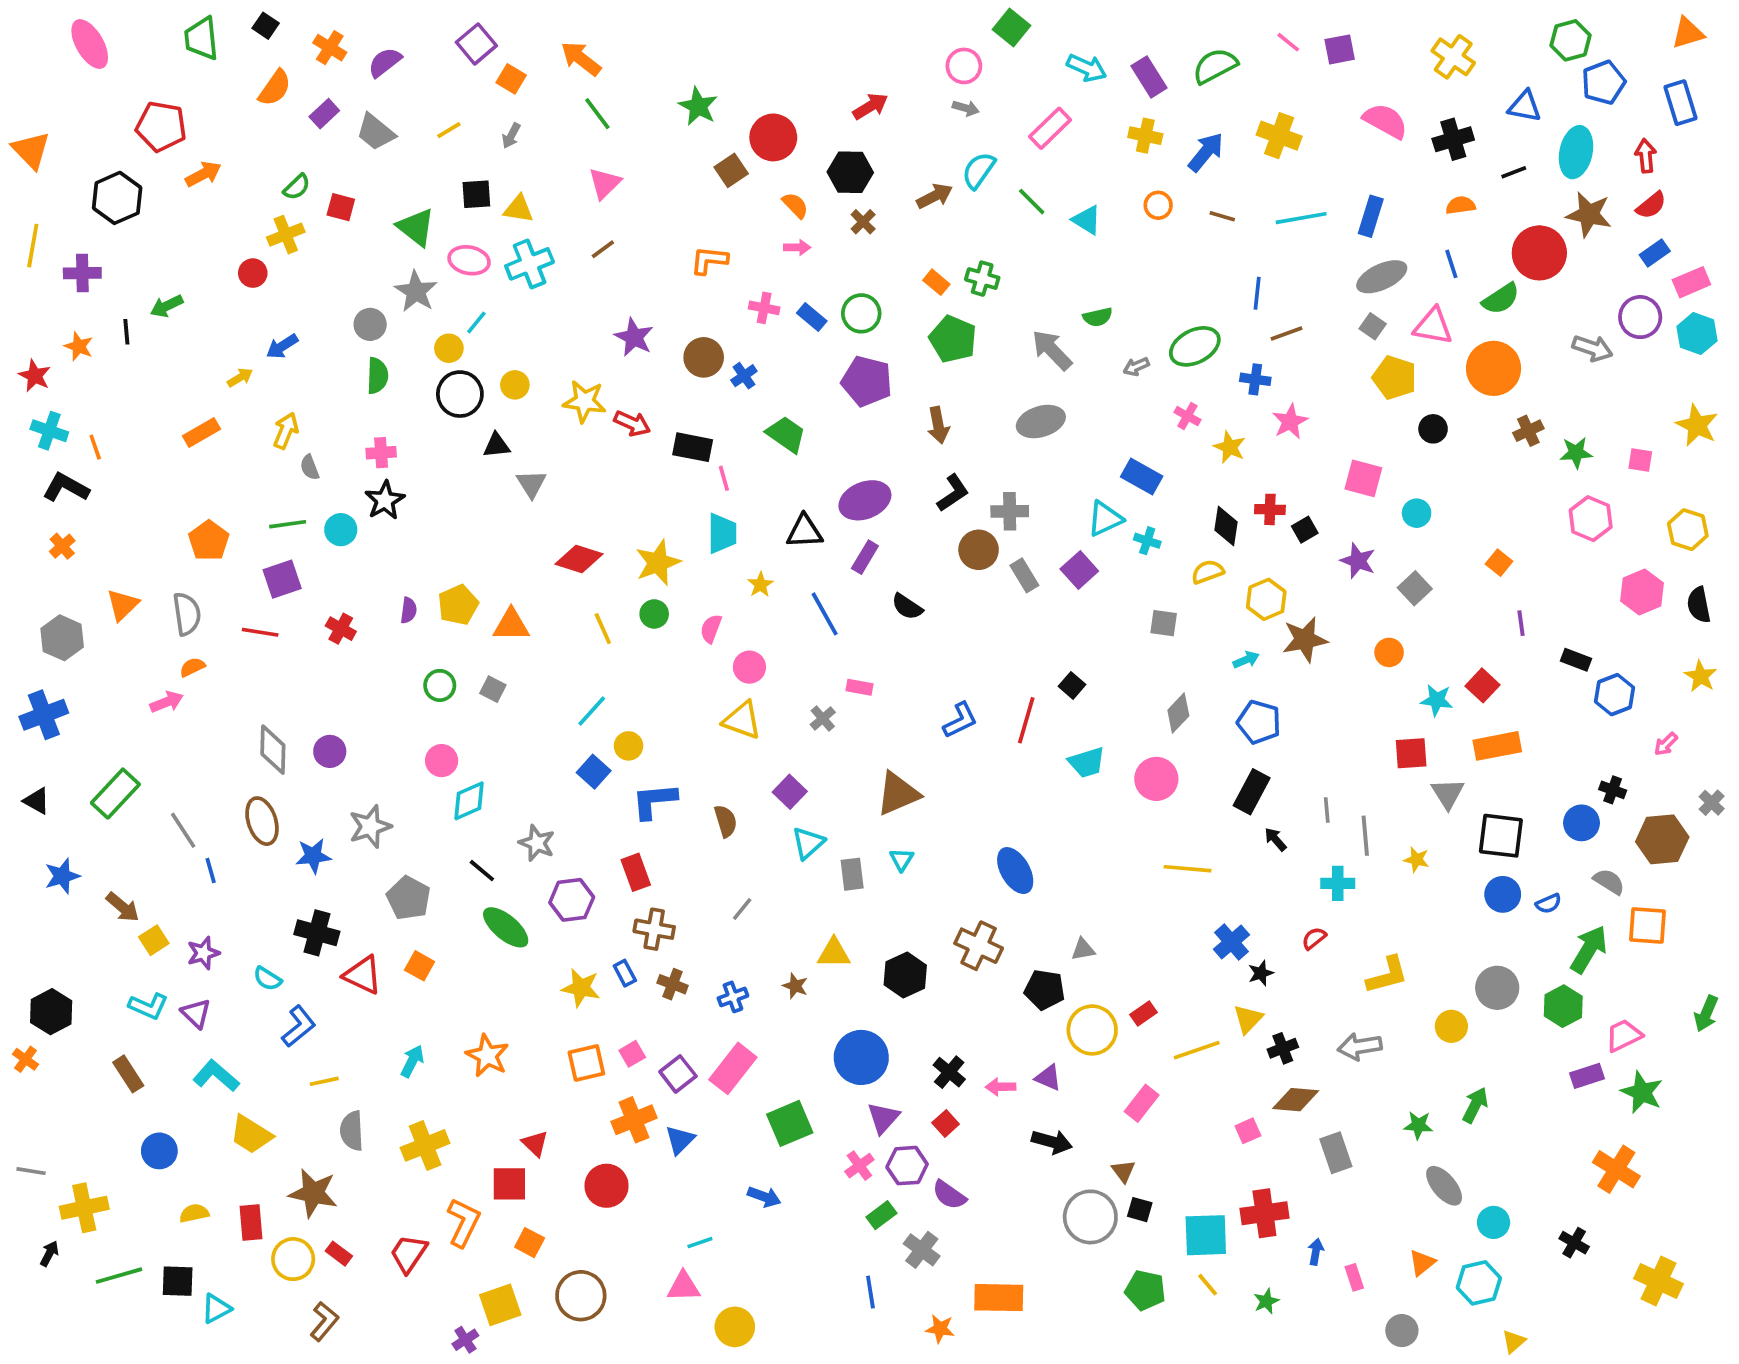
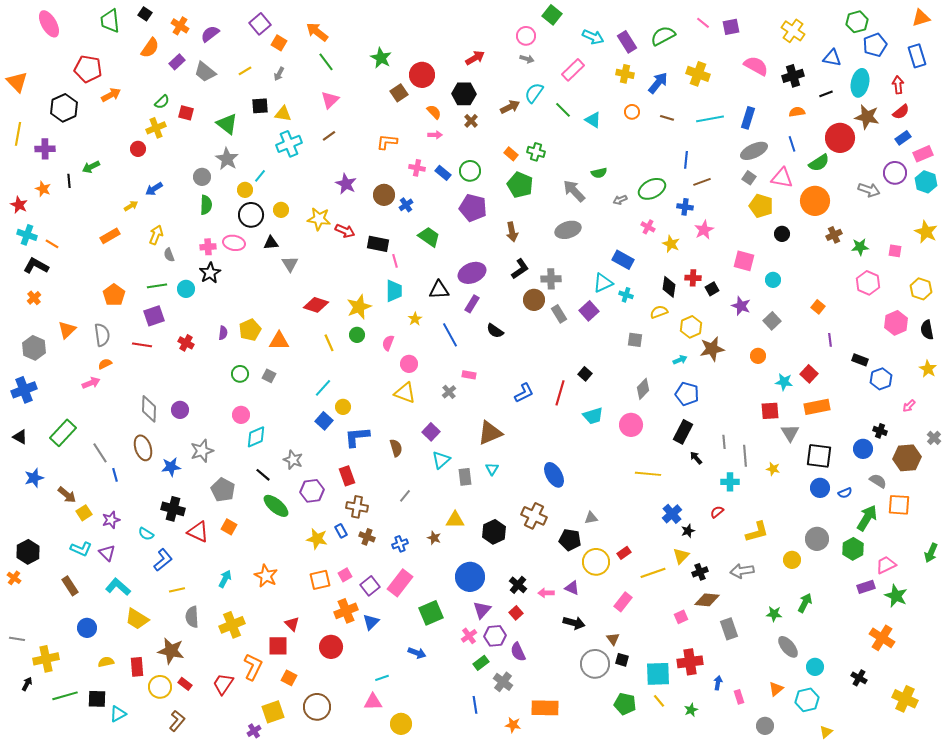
pink ellipse: (469, 260) -> (234, 243), moved
orange line: (95, 447) -> (52, 244), turned -40
purple semicircle: (949, 1195) -> (518, 652), turned 30

